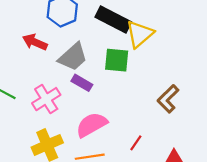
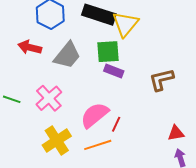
purple rectangle: (82, 83) -> (114, 71), moved
brown L-shape: (168, 99) -> (161, 80), turned 40
red line: (136, 143) -> (116, 124), moved

